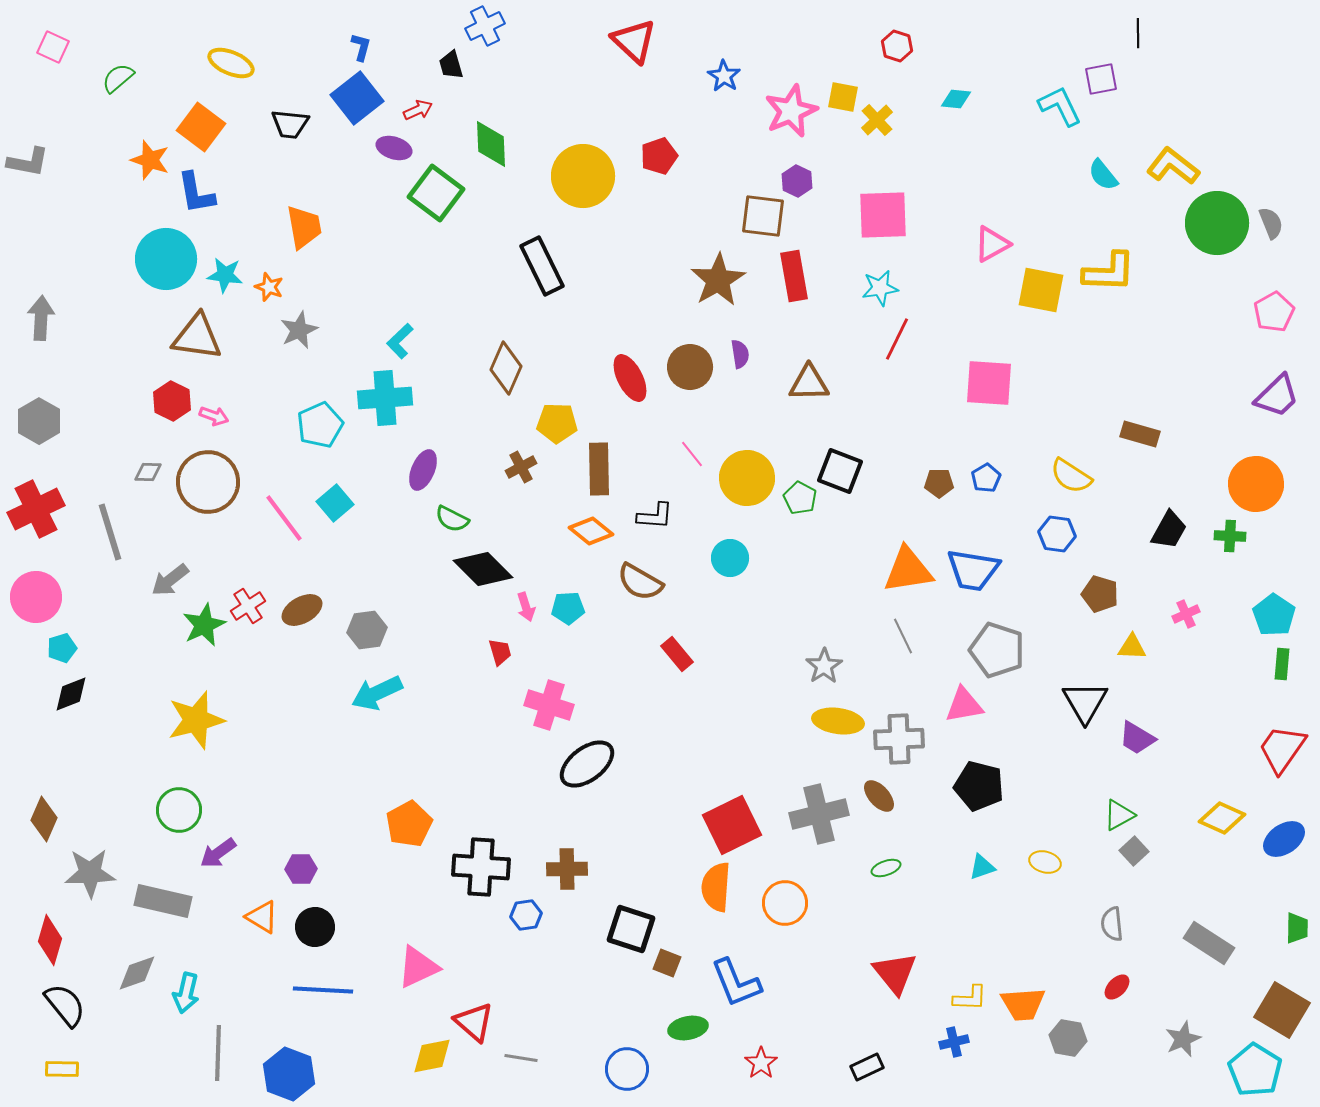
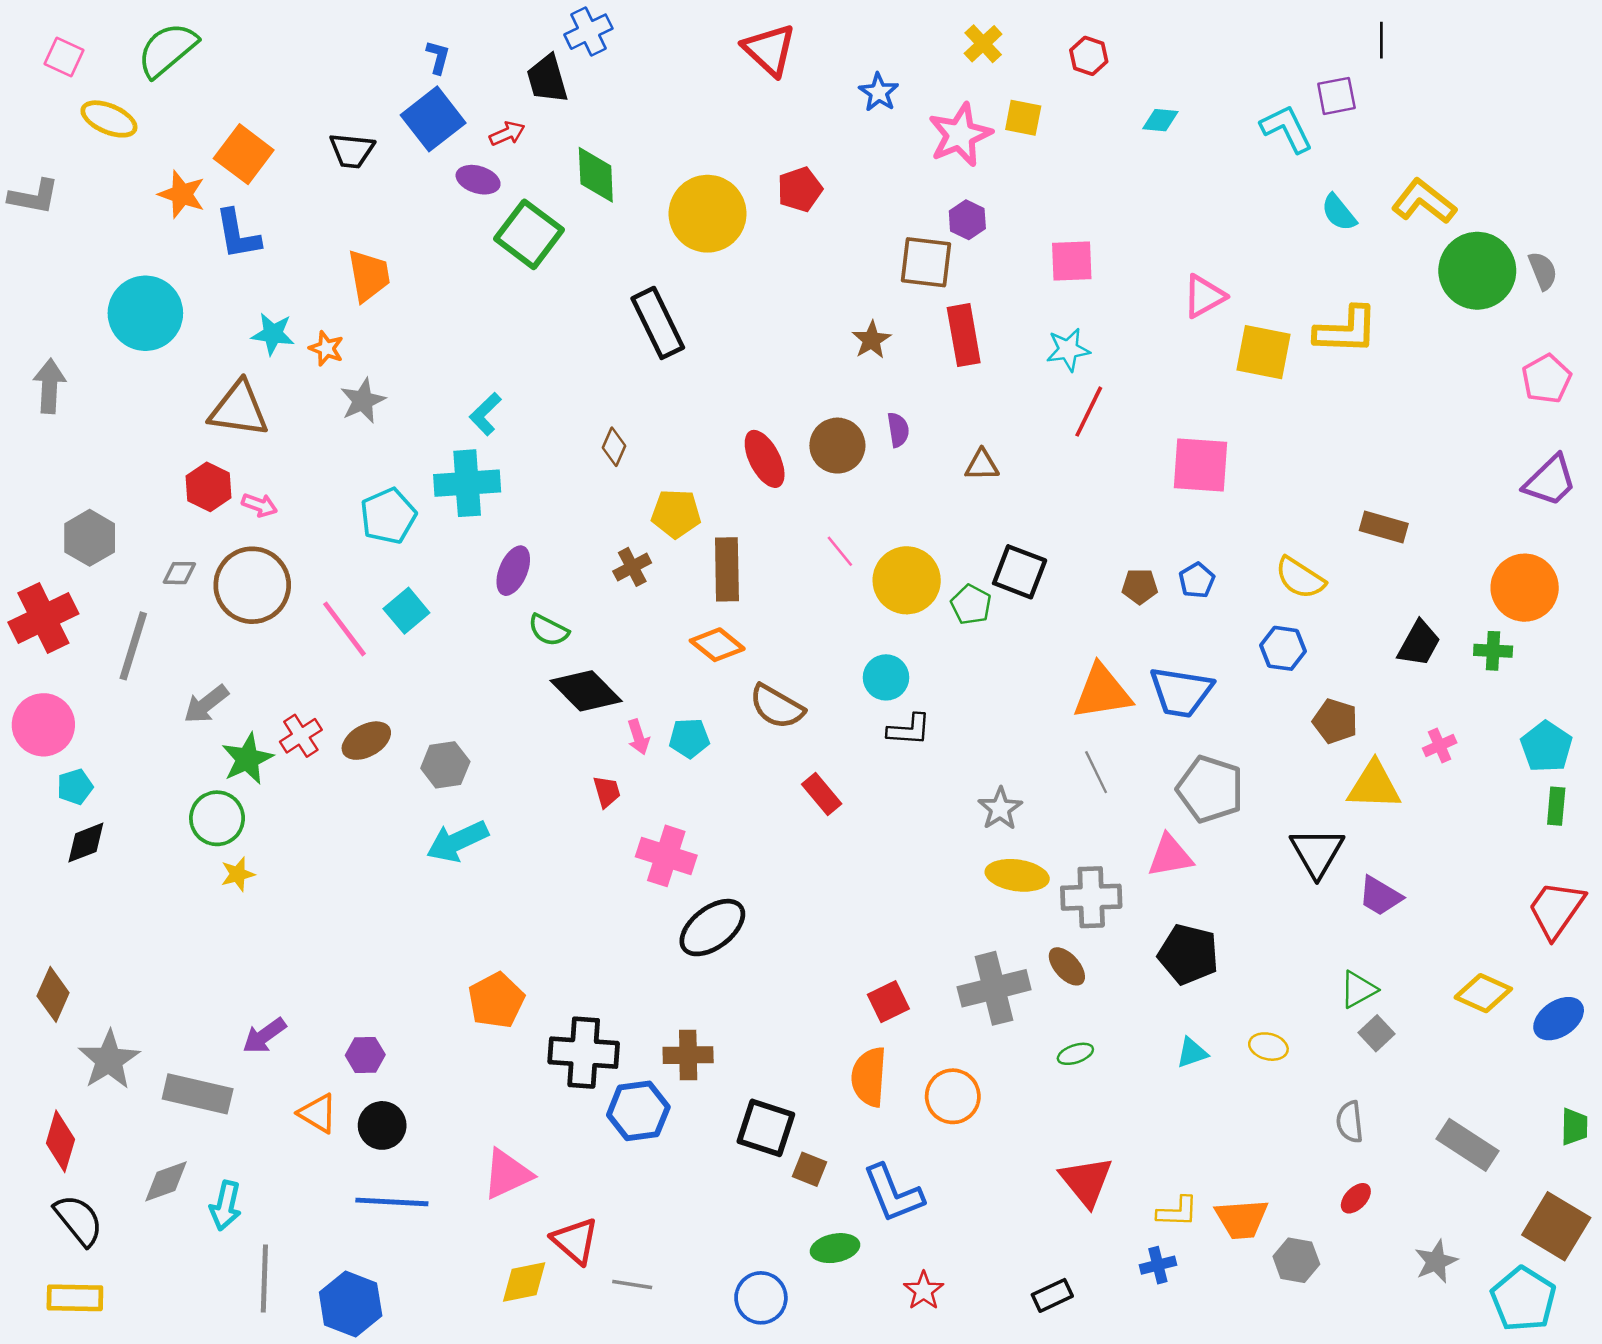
yellow ellipse: (231, 63) -> (109, 119), moved
black trapezoid: (451, 65) -> (547, 79), size x1.4
green semicircle: (118, 78) -> (167, 50), moved, size x1.6
yellow cross: (877, 120) -> (983, 44), moved
pink square: (883, 215) -> (1072, 261), size x0.7
cyan circle: (166, 259) -> (145, 313), moved
brown star: (718, 280) -> (871, 340), size x0.6
brown diamond: (506, 368) -> (614, 447), size x0.6
brown triangle: (809, 383) -> (982, 465), size x0.7
gray hexagon: (39, 421) -> (90, 538), moved
black L-shape: (655, 516) -> (909, 730), moved
gray line: (110, 532) -> (133, 646), turned 34
yellow triangle: (1132, 647) -> (1374, 786), size x1.6
yellow star: (196, 720) -> (238, 874), size x0.5
green circle: (179, 810) -> (217, 818), moved
red square: (732, 825) -> (888, 1002), size x0.6
gray star: (90, 873) -> (109, 1060), turned -30
blue hexagon: (526, 915) -> (638, 1111), size x1.6
yellow rectangle: (62, 1069) -> (75, 1298), size x1.4

